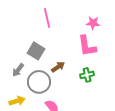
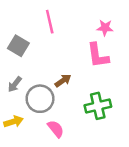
gray square: (36, 51) -> (18, 46), moved
green cross: (87, 75) -> (98, 106), moved, size x1.5

